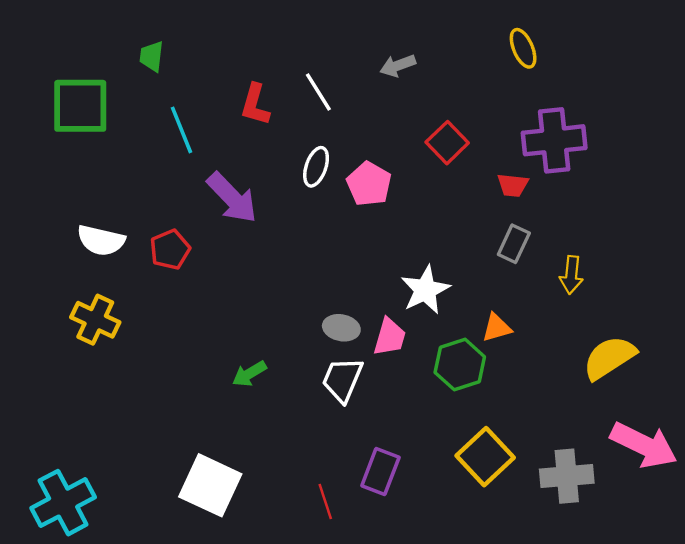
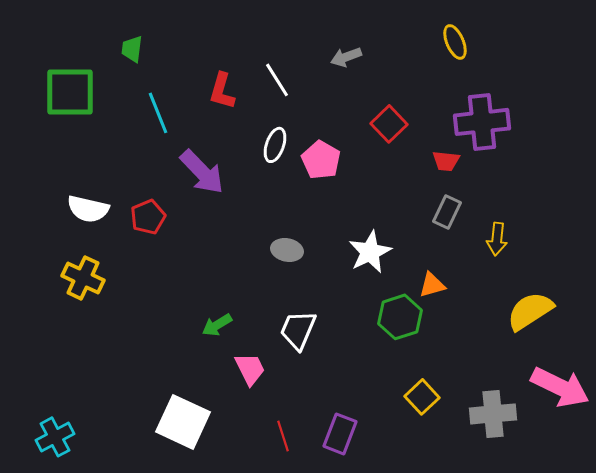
gray ellipse: (341, 328) -> (287, 250), moved
pink trapezoid: (390, 337) -> (250, 369), moved, turned -42
yellow square: (485, 457) -> (422, 397), size x0.7
purple rectangle: (380, 472) -> (340, 434), moved
cyan cross: (63, 503) -> (55, 437), size x0.7

